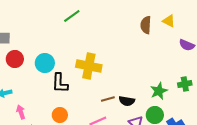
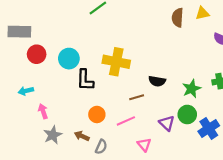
yellow triangle: (169, 21) -> (202, 13), turned -40
black semicircle: (127, 101) -> (157, 81), moved
orange circle: (60, 115) -> (97, 114), moved

